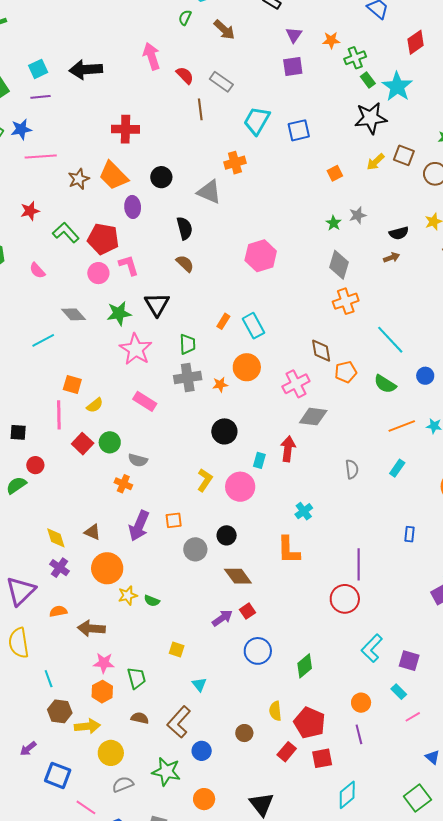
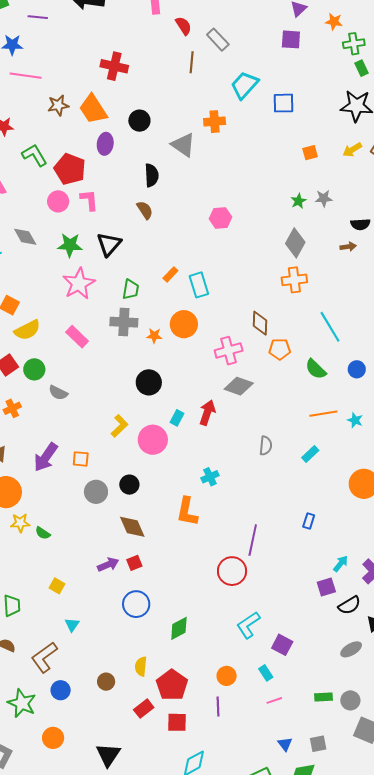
pink hexagon: (261, 256) -> (220, 218), size x0.7
yellow semicircle: (95, 405) -> (27, 330), size x1.5
orange cross: (123, 484) -> (12, 408), moved, turned 30

